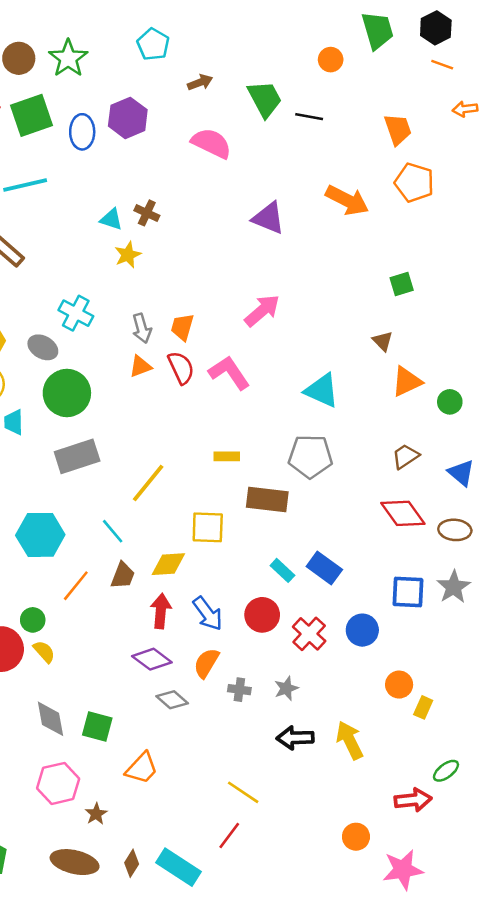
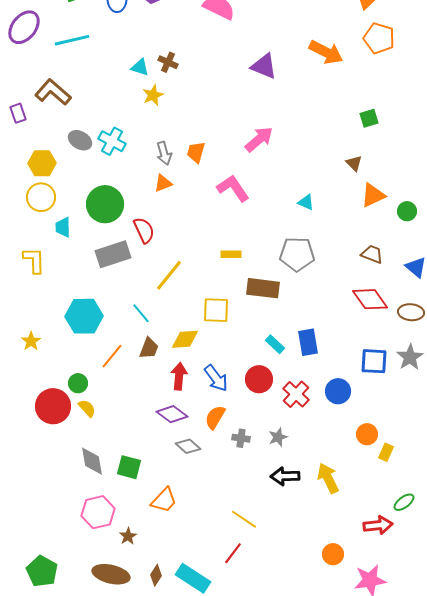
gray ellipse: (43, 347) -> (80, 140), moved
red semicircle: (181, 368) -> (144, 230), moved
cyan triangle: (322, 390) -> (306, 202), size x0.6
brown trapezoid: (405, 456) -> (372, 254), turned 55
blue rectangle: (324, 568) -> (308, 342), turned 44

